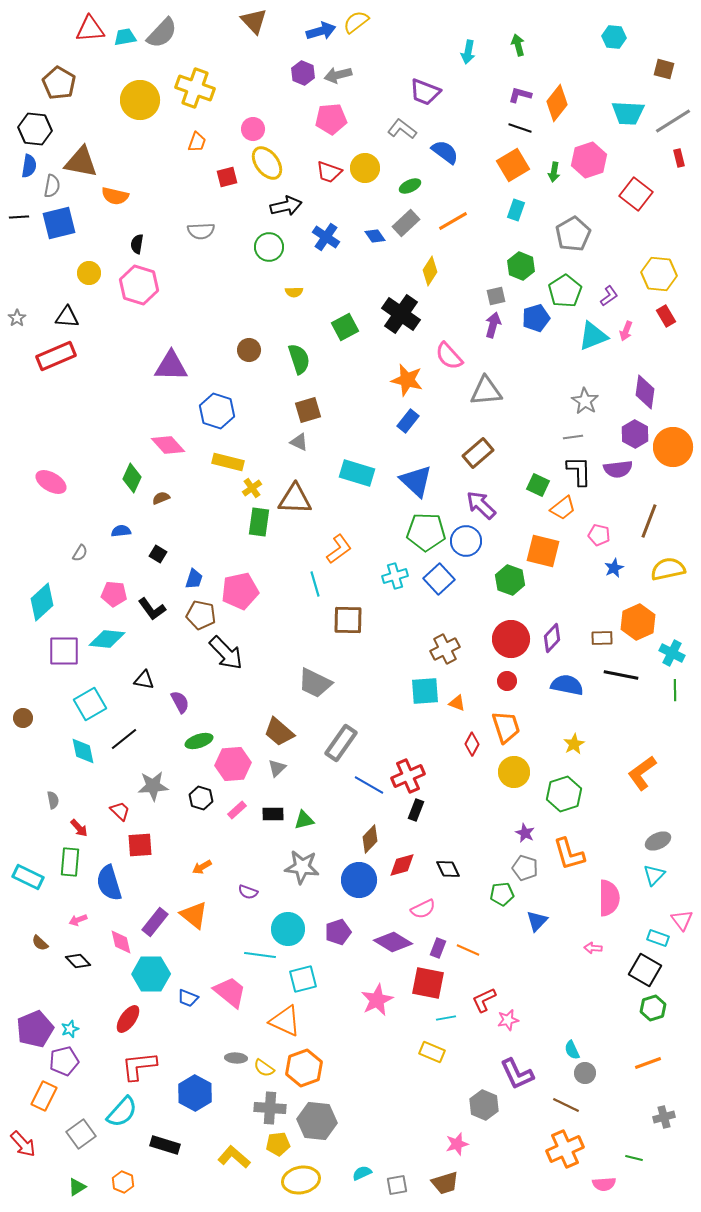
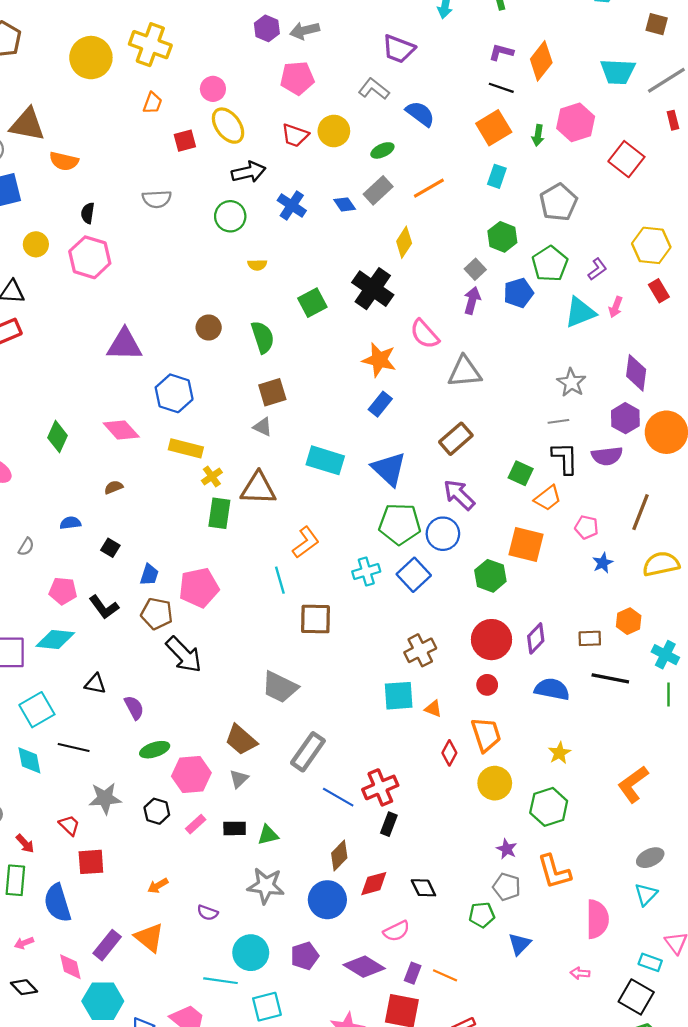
gray square: (496, 296) -> (475, 269), turned -30
green diamond: (132, 478) -> (57, 437), moved
orange hexagon: (638, 622) -> (629, 621), size x0.7
black line: (124, 739) -> (74, 747), turned 52

